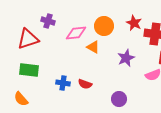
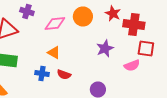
orange triangle: (93, 47) -> (54, 52), moved

